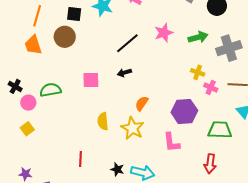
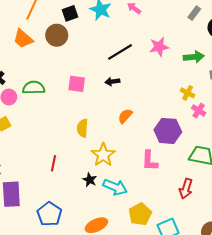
black square: (74, 14) -> (70, 13), turned -35
orange trapezoid: (33, 45) -> (23, 39), turned -40
yellow star: (132, 128) -> (103, 155), moved

